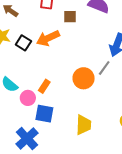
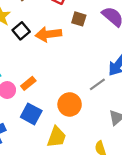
orange circle: (84, 78) -> (70, 104), moved
blue square: (44, 114) -> (31, 114), moved

